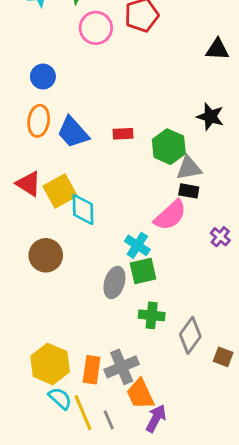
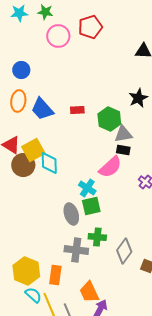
black star: (210, 117) -> (138, 98), turned 30
brown circle: (46, 255) -> (23, 165), moved
gray ellipse: (114, 282) -> (71, 214), turned -35
gray cross: (122, 367) -> (76, 250), moved, turned 30

